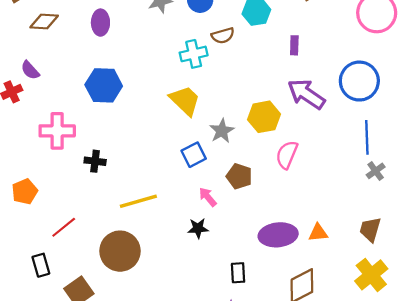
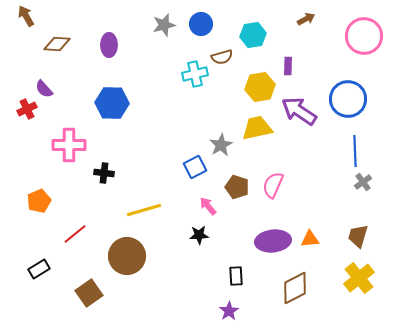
yellow trapezoid: (185, 101) -> (257, 128), moved, turned -56
yellow hexagon: (264, 117) -> (260, 87), moved
pink semicircle: (287, 155) -> (273, 185), moved
black rectangle: (41, 265) -> (39, 269), moved, turned 75

